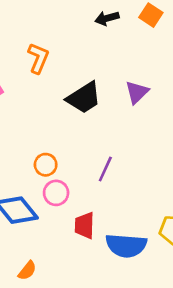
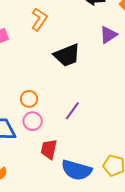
purple triangle: (137, 92) -> (108, 35), moved

